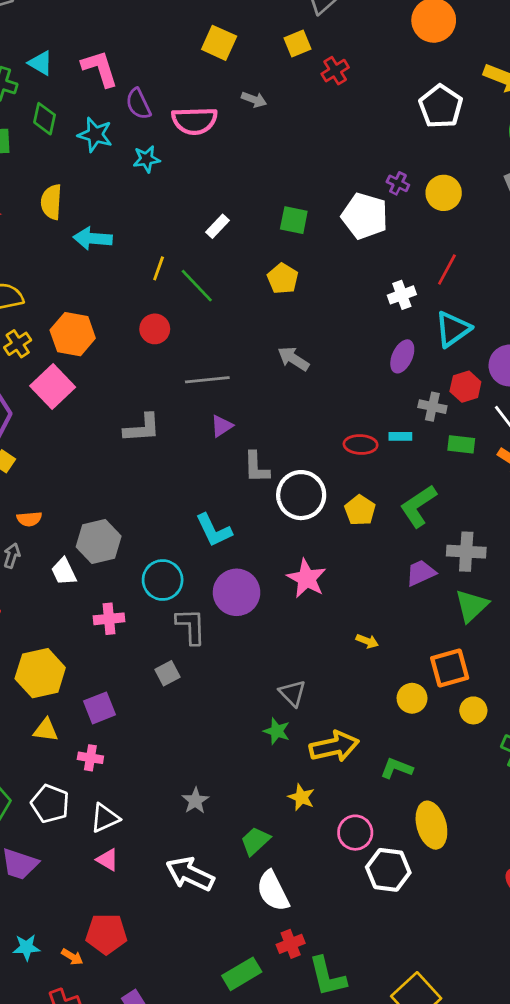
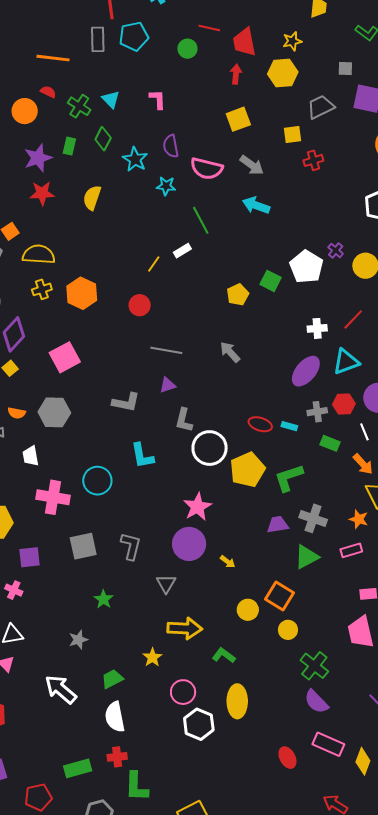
yellow square: (219, 43) -> (238, 119), turned 30
pink L-shape: (100, 68) -> (158, 99), moved, size x0.7
gray arrow: (254, 100) -> (252, 165), size x1.4
green square: (294, 220) -> (271, 281), moved
white rectangle: (217, 226) -> (182, 251), moved
cyan arrow: (93, 238) -> (256, 205), moved
green line: (197, 286) -> (201, 220), moved
purple ellipse: (402, 356) -> (306, 371), size x1.4
pink square: (53, 386) -> (65, 357), moved
gray cross: (432, 407) -> (317, 412), turned -36
gray L-shape: (142, 428) -> (126, 402), moved
yellow pentagon: (360, 510) -> (247, 470), size x1.6
gray hexagon: (99, 541) -> (54, 412), moved
purple circle: (237, 592) -> (189, 544), moved
pink cross: (109, 619) -> (53, 497), size x1.5
gray L-shape: (191, 626) -> (131, 546), moved
orange square: (450, 668) -> (280, 596), turned 32
gray square: (168, 673) -> (83, 546), size x1.6
green star: (277, 731) -> (103, 599), moved

